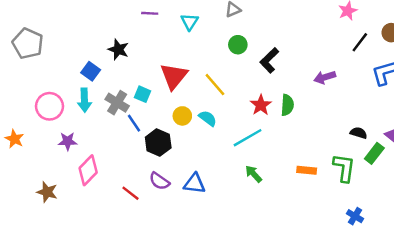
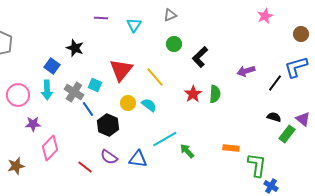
black line: (360, 42) -> (275, 83), moved
cyan line: (248, 138) -> (165, 139), moved
green L-shape: (344, 168) -> (257, 165), moved
brown star: (47, 192) -> (16, 166), turned -30

